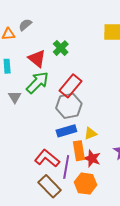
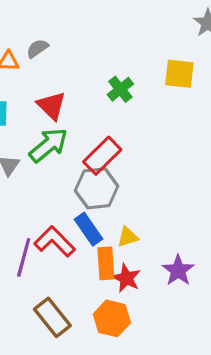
green cross: (61, 48) -> (120, 89), moved
blue rectangle: (66, 131) -> (89, 229), turned 66
red L-shape: (47, 158) -> (55, 241), moved
purple line: (66, 167) -> (24, 257), moved

